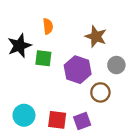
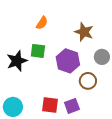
orange semicircle: (48, 26) -> (42, 23), turned 40
black star: (19, 46) -> (17, 61), moved
cyan circle: (24, 115) -> (13, 107), moved

